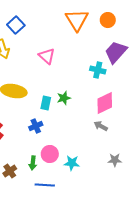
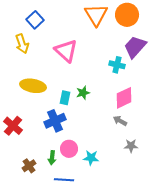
orange circle: (108, 20) -> (127, 15), size x1.5
pink triangle: (47, 56) -> (66, 51), size x1.4
blue cross: (36, 126) -> (55, 121), size x1.5
gray star: (115, 160) -> (131, 146), moved

